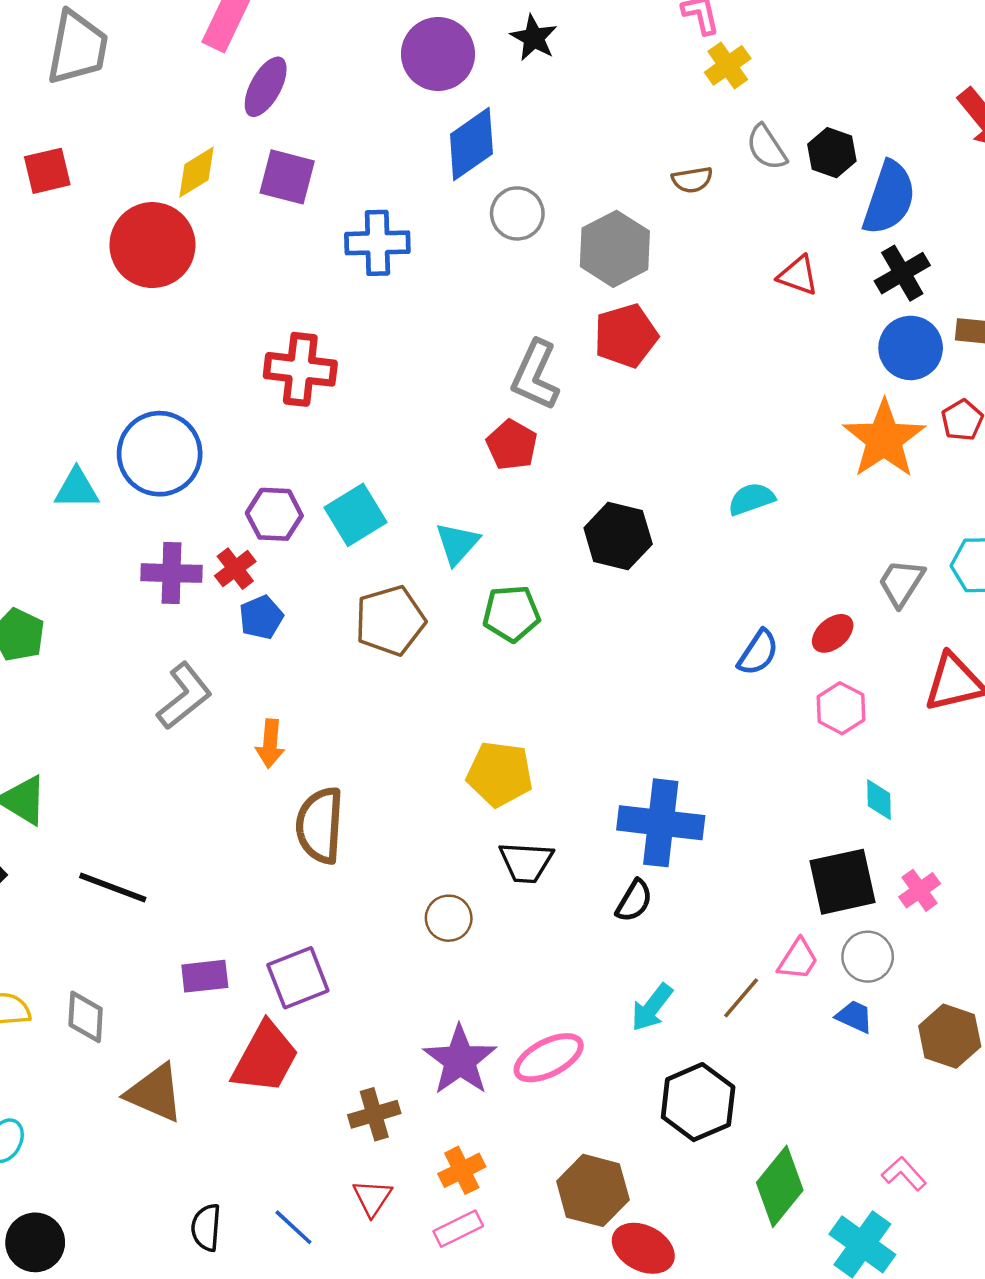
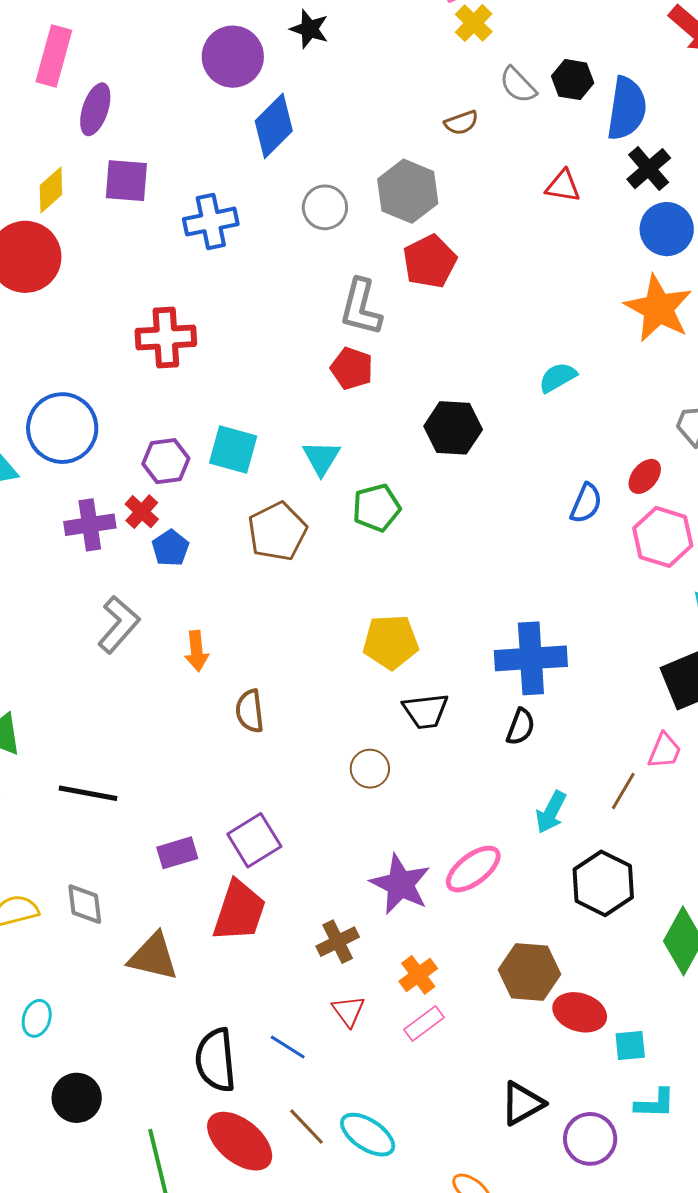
gray circle: (517, 213) -> (325, 207), moved
cyan square: (356, 515) -> (233, 449), turned -33
pink hexagon: (841, 708) -> (663, 537), size x1.4
brown semicircle: (320, 825) -> (250, 711), size x0.7
black semicircle: (206, 1227) -> (216, 1060), size x1.6

